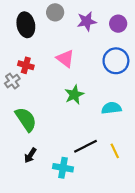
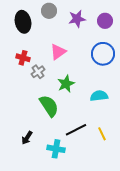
pink triangle: (65, 59) -> (58, 52), turned 48
gray cross: (12, 81) -> (38, 72), moved
green semicircle: (26, 119) -> (49, 106), moved

